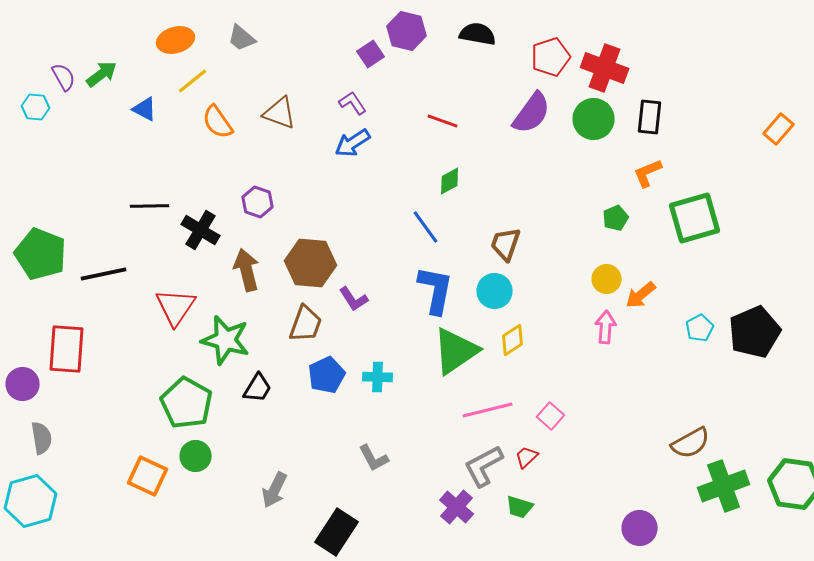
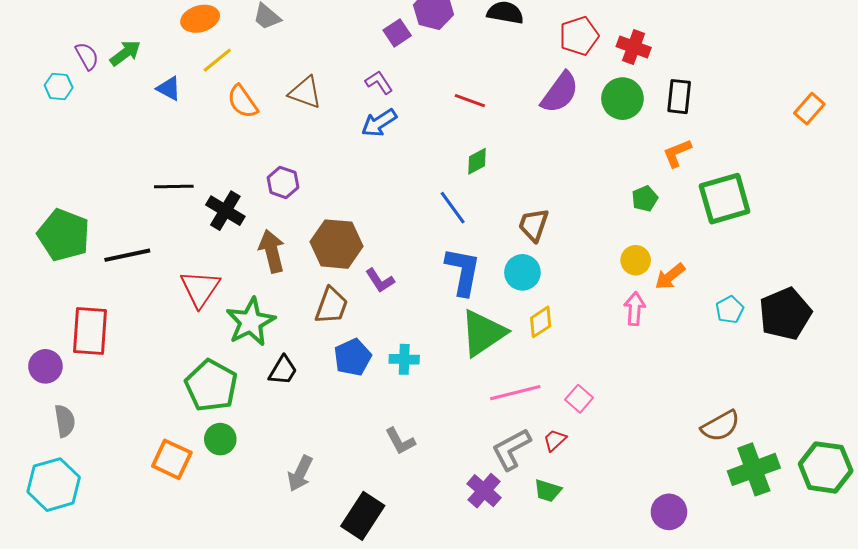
red cross: (605, 68) -> (634, 47), size x0.7
green star: (226, 340) -> (251, 322), turned 30

